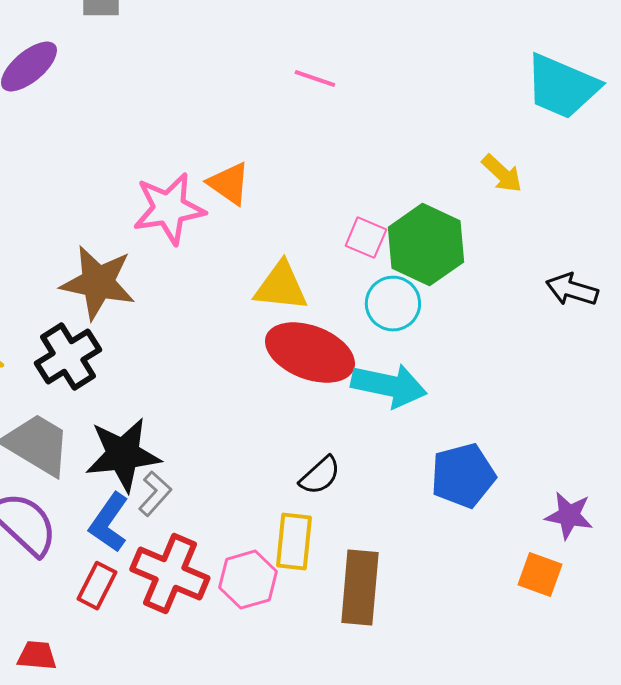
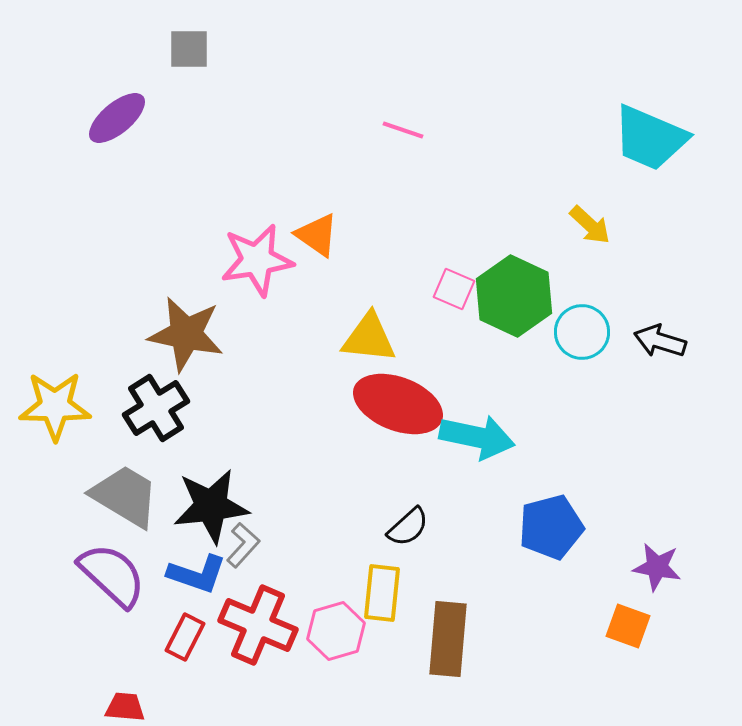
cyan circle: (393, 304) -> (582, 332), moved
blue L-shape: (109, 523) -> (197, 574), turned -106

